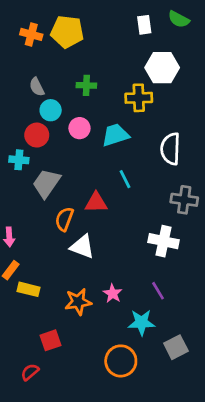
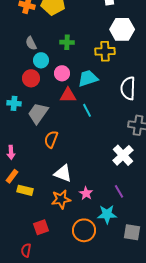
cyan cross: (19, 160) -> (14, 103), moved
cyan line: (125, 179) -> (87, 110), moved
red triangle: (96, 203) -> (68, 95), moved
white cross: (164, 241) -> (123, 155), turned 35
white triangle: (82, 247) -> (63, 173), moved
gray square: (176, 347) -> (132, 232), turned 36
orange circle: (121, 361) -> (84, 230), moved
red semicircle: (30, 372) -> (26, 250), turned -40

